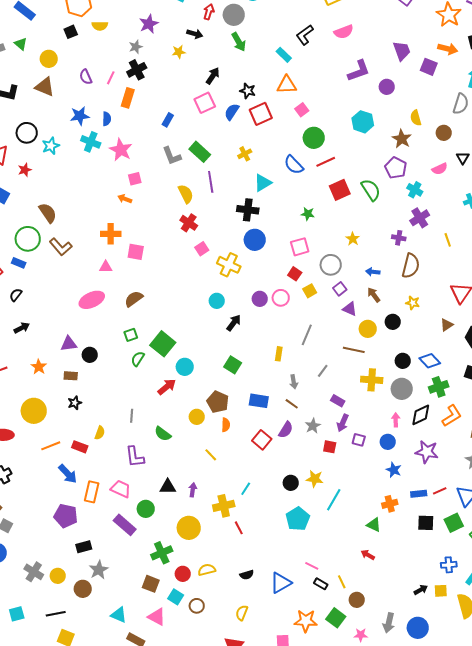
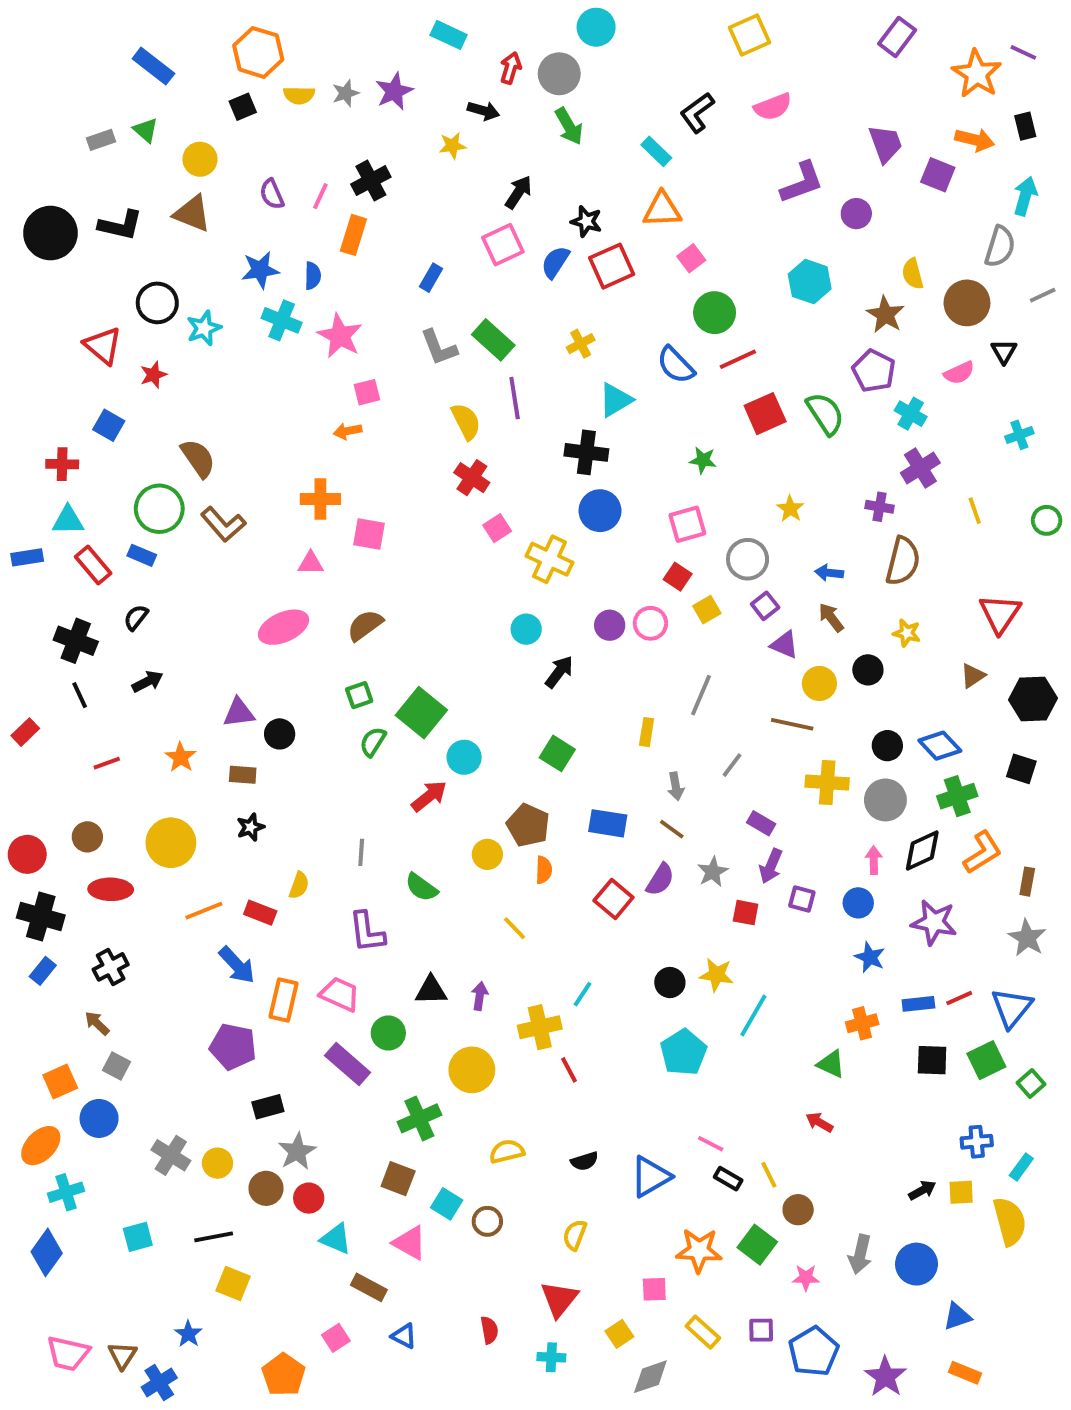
gray star: (136, 47) -> (346, 93), moved
brown circle: (444, 133) -> (967, 303), size x1.5
orange arrow: (125, 199) -> (348, 431), turned -32
red circle: (183, 574) -> (309, 1198), moved

